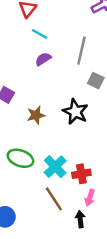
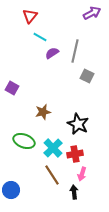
purple semicircle: (43, 59) -> (52, 53), moved
black star: (75, 112) -> (78, 124), moved
brown star: (36, 115) -> (43, 112), moved

